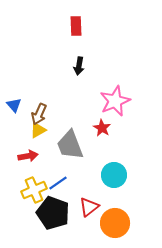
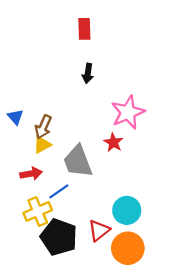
cyan circle: (114, 175) -> (127, 210), moved
blue line: (58, 183) -> (59, 191), moved

